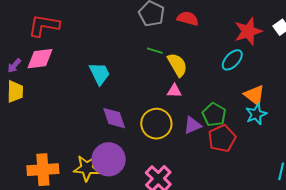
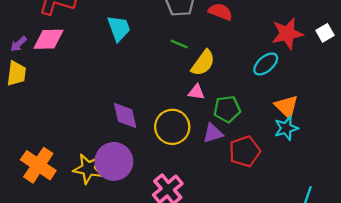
yellow semicircle: (177, 65) -> (203, 63), turned 60
cyan trapezoid: (100, 74) -> (119, 28), moved
green pentagon: (214, 115) -> (227, 109), moved, turned 30
orange cross: (43, 170) -> (38, 165), turned 32

